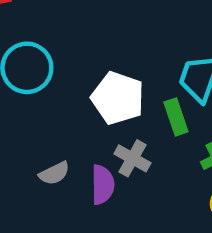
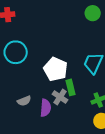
green rectangle: (176, 117) -> (70, 87), moved

